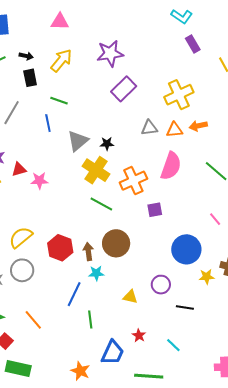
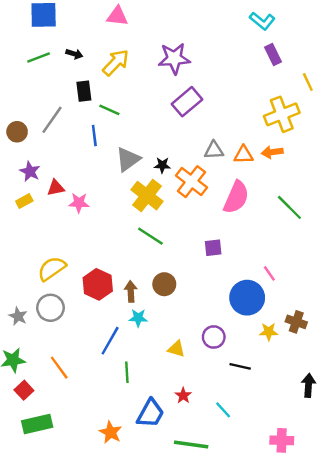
black rectangle: (30, 78) -> (84, 91), moved
yellow cross: (179, 95) -> (282, 114), moved
orange cross: (133, 181) -> (191, 182), moved, turned -32
pink line: (215, 219) -> (269, 273), moved
brown circle: (116, 243) -> (164, 284), size x0.7
green rectangle: (18, 369) -> (37, 424), turned -30

